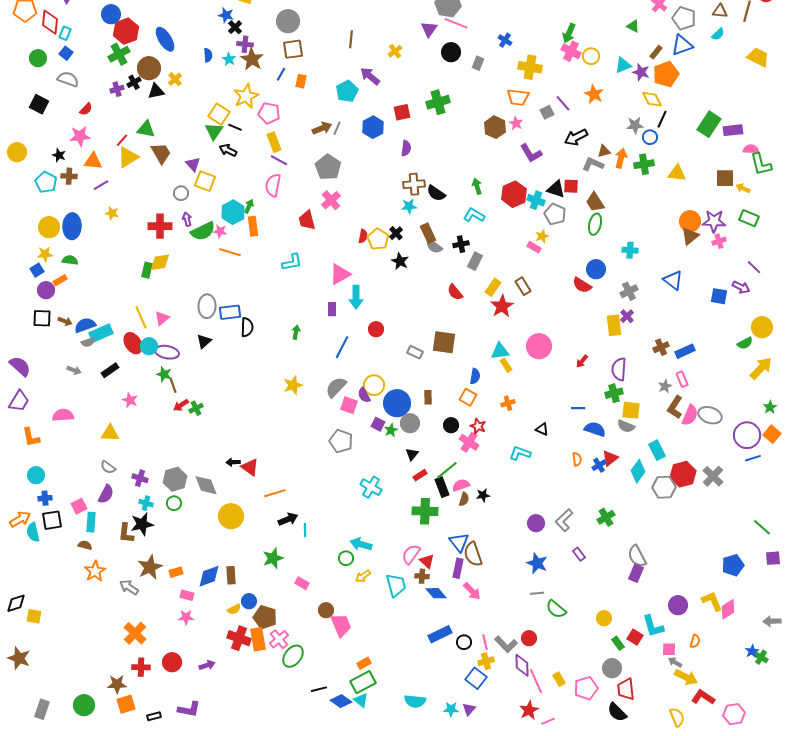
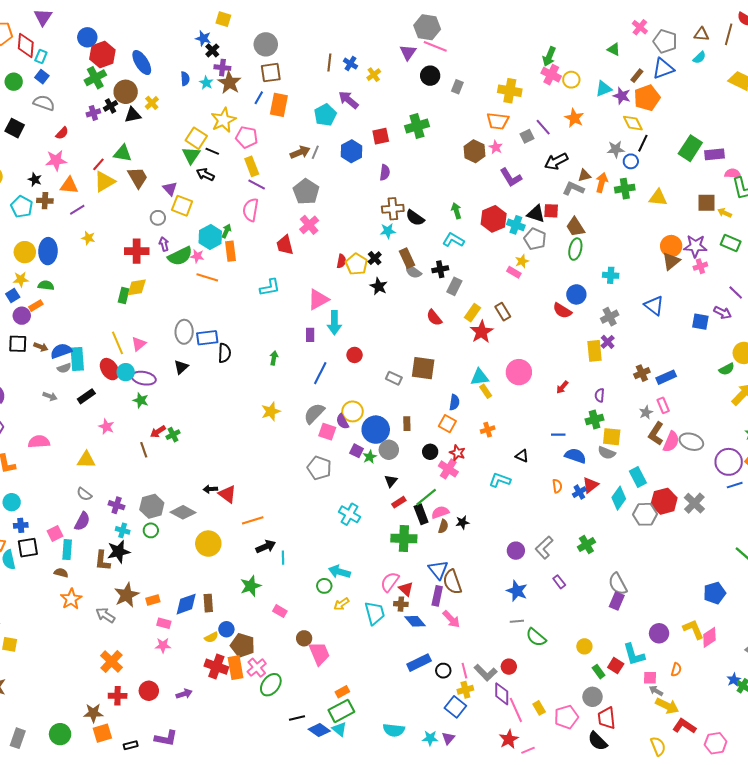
blue cross: (505, 40) -> (350, 64), moved
orange rectangle: (301, 81) -> (279, 105), size x1.6
cyan rectangle: (101, 333) -> (77, 359), turned -70
purple semicircle: (619, 369) -> (600, 395), size x0.6
brown line: (173, 385) -> (144, 450), moved
gray diamond: (206, 485) -> (183, 512), turned -40

